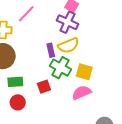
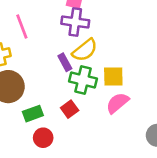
pink line: (26, 14) -> (22, 27), turned -48

